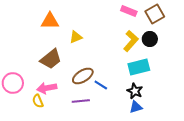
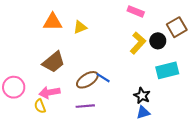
brown square: (155, 14) -> (177, 27), moved
yellow triangle: (76, 37) -> (80, 27), moved
cyan rectangle: (139, 67) -> (167, 70), moved
blue line: (101, 85) -> (103, 78), moved

